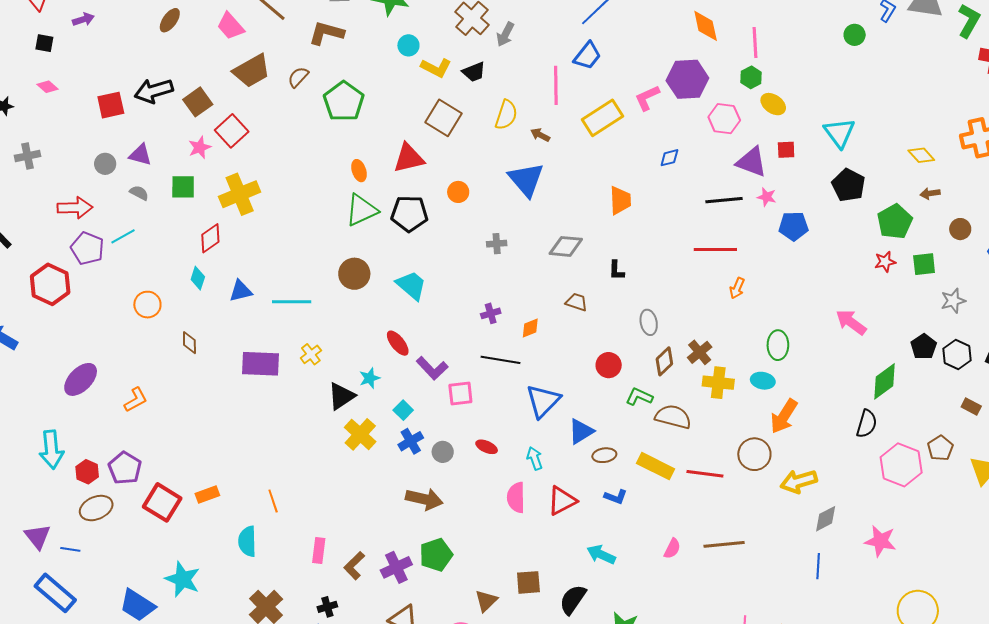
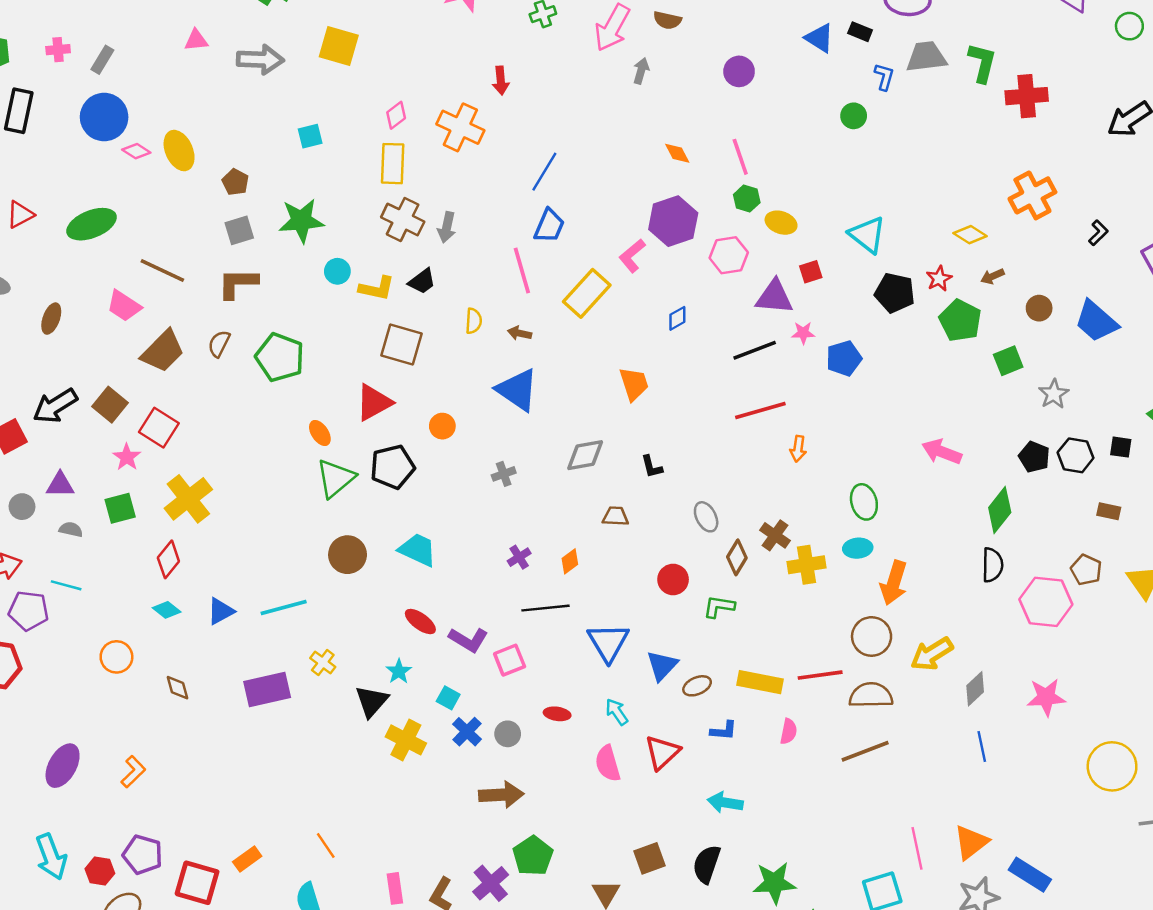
orange diamond: (706, 26) -> (677, 153), size x0.7
yellow semicircle: (506, 115) -> (474, 321), size x0.7
cyan line: (123, 236) -> (66, 585), turned 60
red star: (885, 262) -> (939, 279), moved
cyan diamond: (198, 278) -> (167, 610), turned -55
brown semicircle: (673, 417) -> (871, 695), moved
pink semicircle: (672, 548) -> (789, 731), moved

